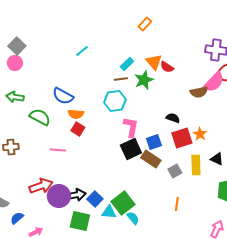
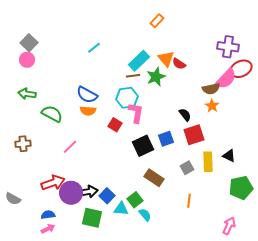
cyan rectangle: (127, 64) -> (139, 61), size x1.5
blue semicircle: (63, 96) -> (87, 95), moved
black semicircle: (173, 118) -> (185, 115), turned 32
pink L-shape: (131, 127) -> (136, 113), moved
red square: (78, 129) -> (115, 125), moved
orange star: (200, 134) -> (212, 106), moved
pink line: (58, 150) -> (70, 147), turned -49
brown rectangle: (151, 159) -> (154, 178), moved
green square: (123, 203) -> (135, 200), size x0.7
blue semicircle: (17, 218) -> (48, 215), moved, turned 32

